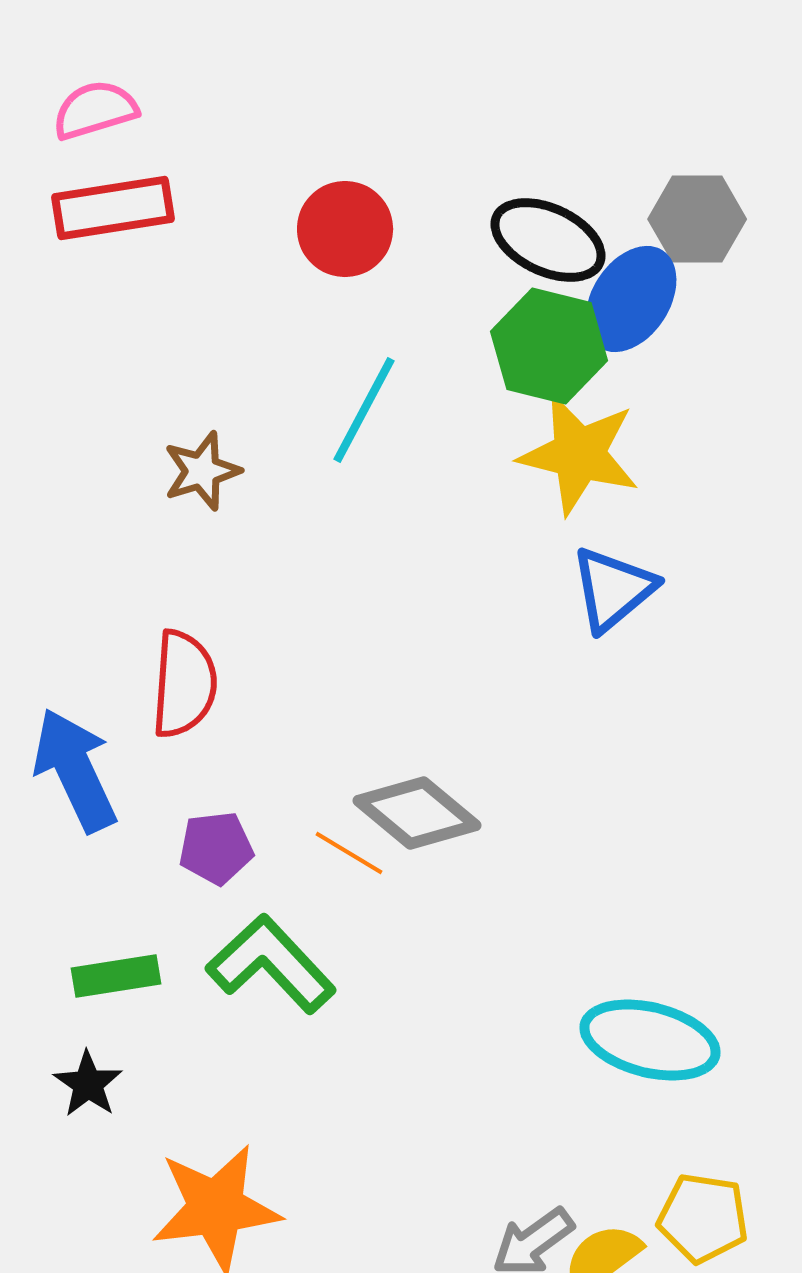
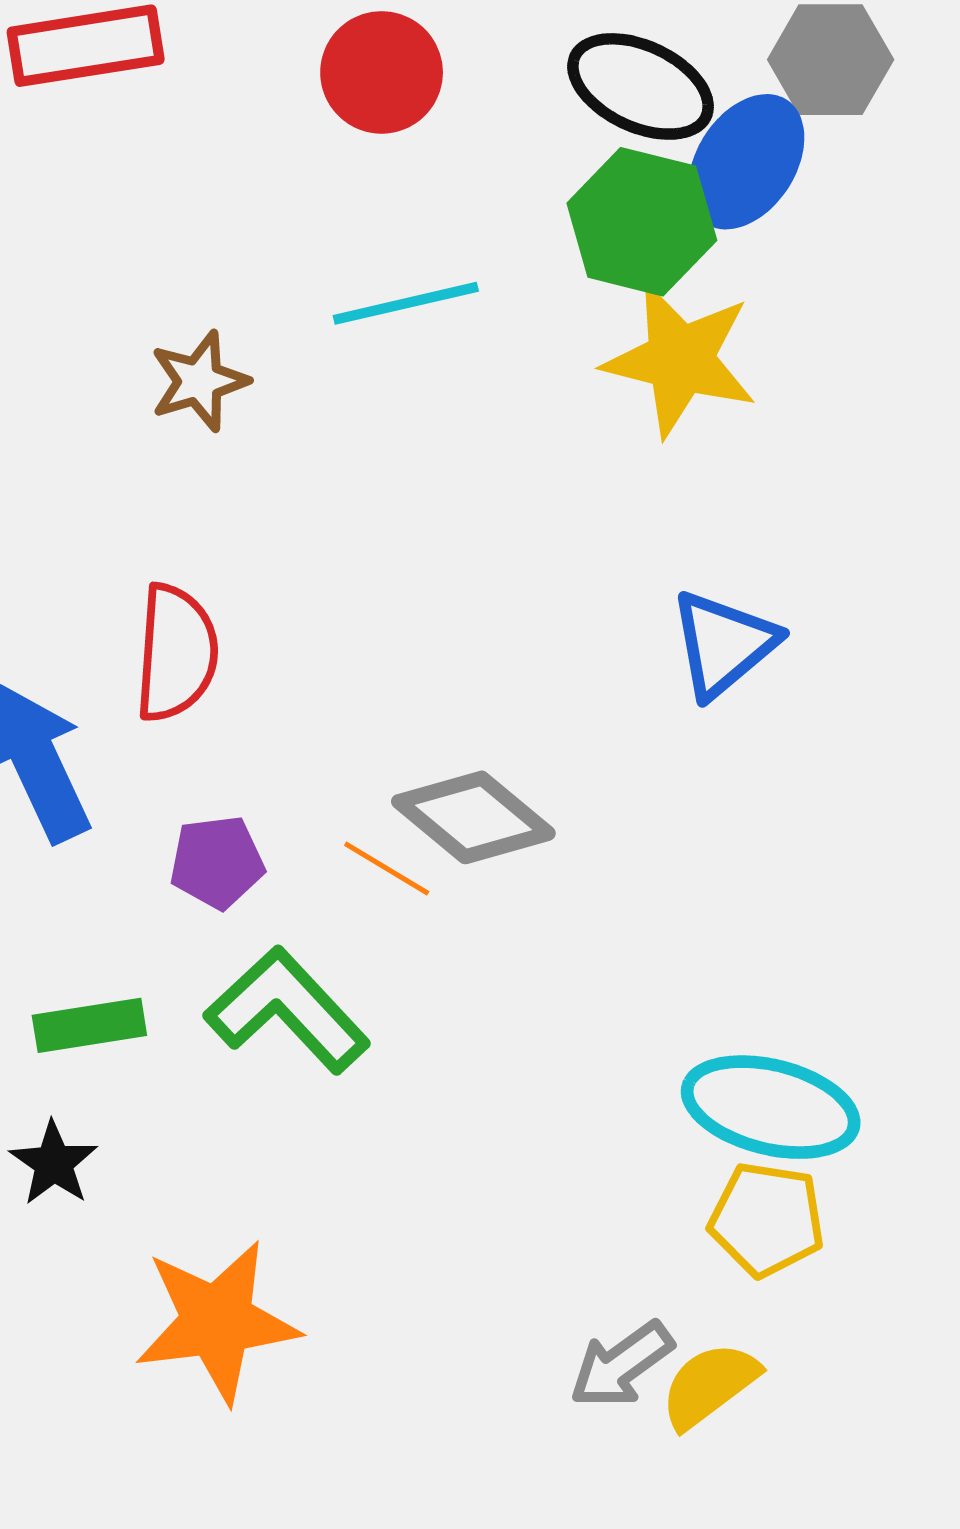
cyan line: (364, 410) -> (406, 303), turned 49
blue triangle: (613, 589) -> (723, 644), moved
yellow pentagon: (703, 1218) -> (767, 1219), moved

